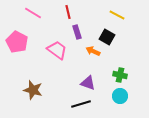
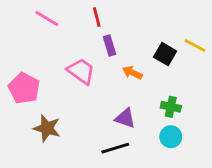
yellow line: (117, 15) -> (195, 46), moved
black square: (107, 37) -> (165, 54), moved
pink pentagon: (17, 42) -> (24, 88), moved

